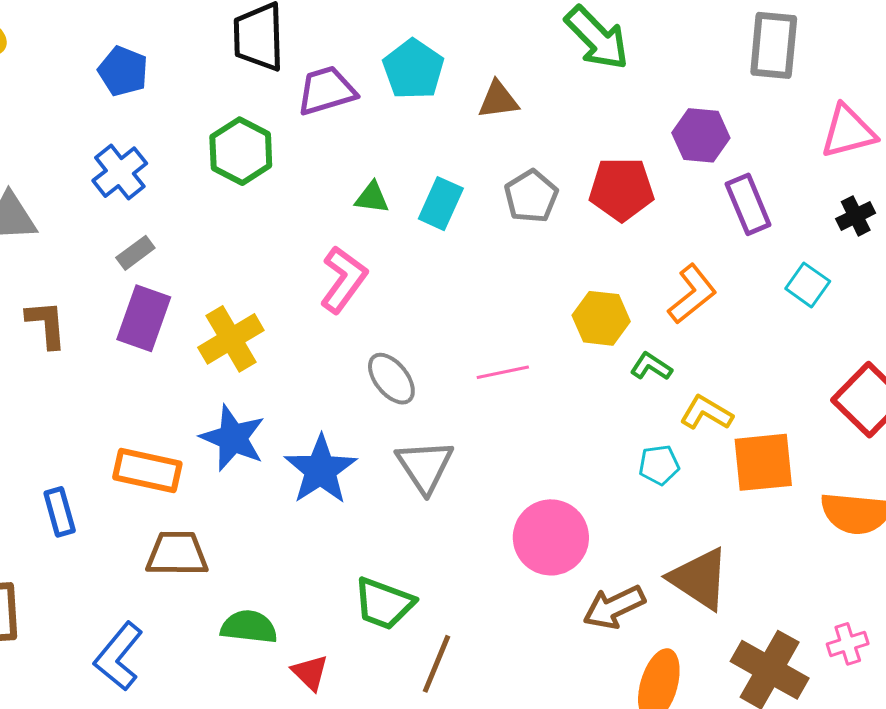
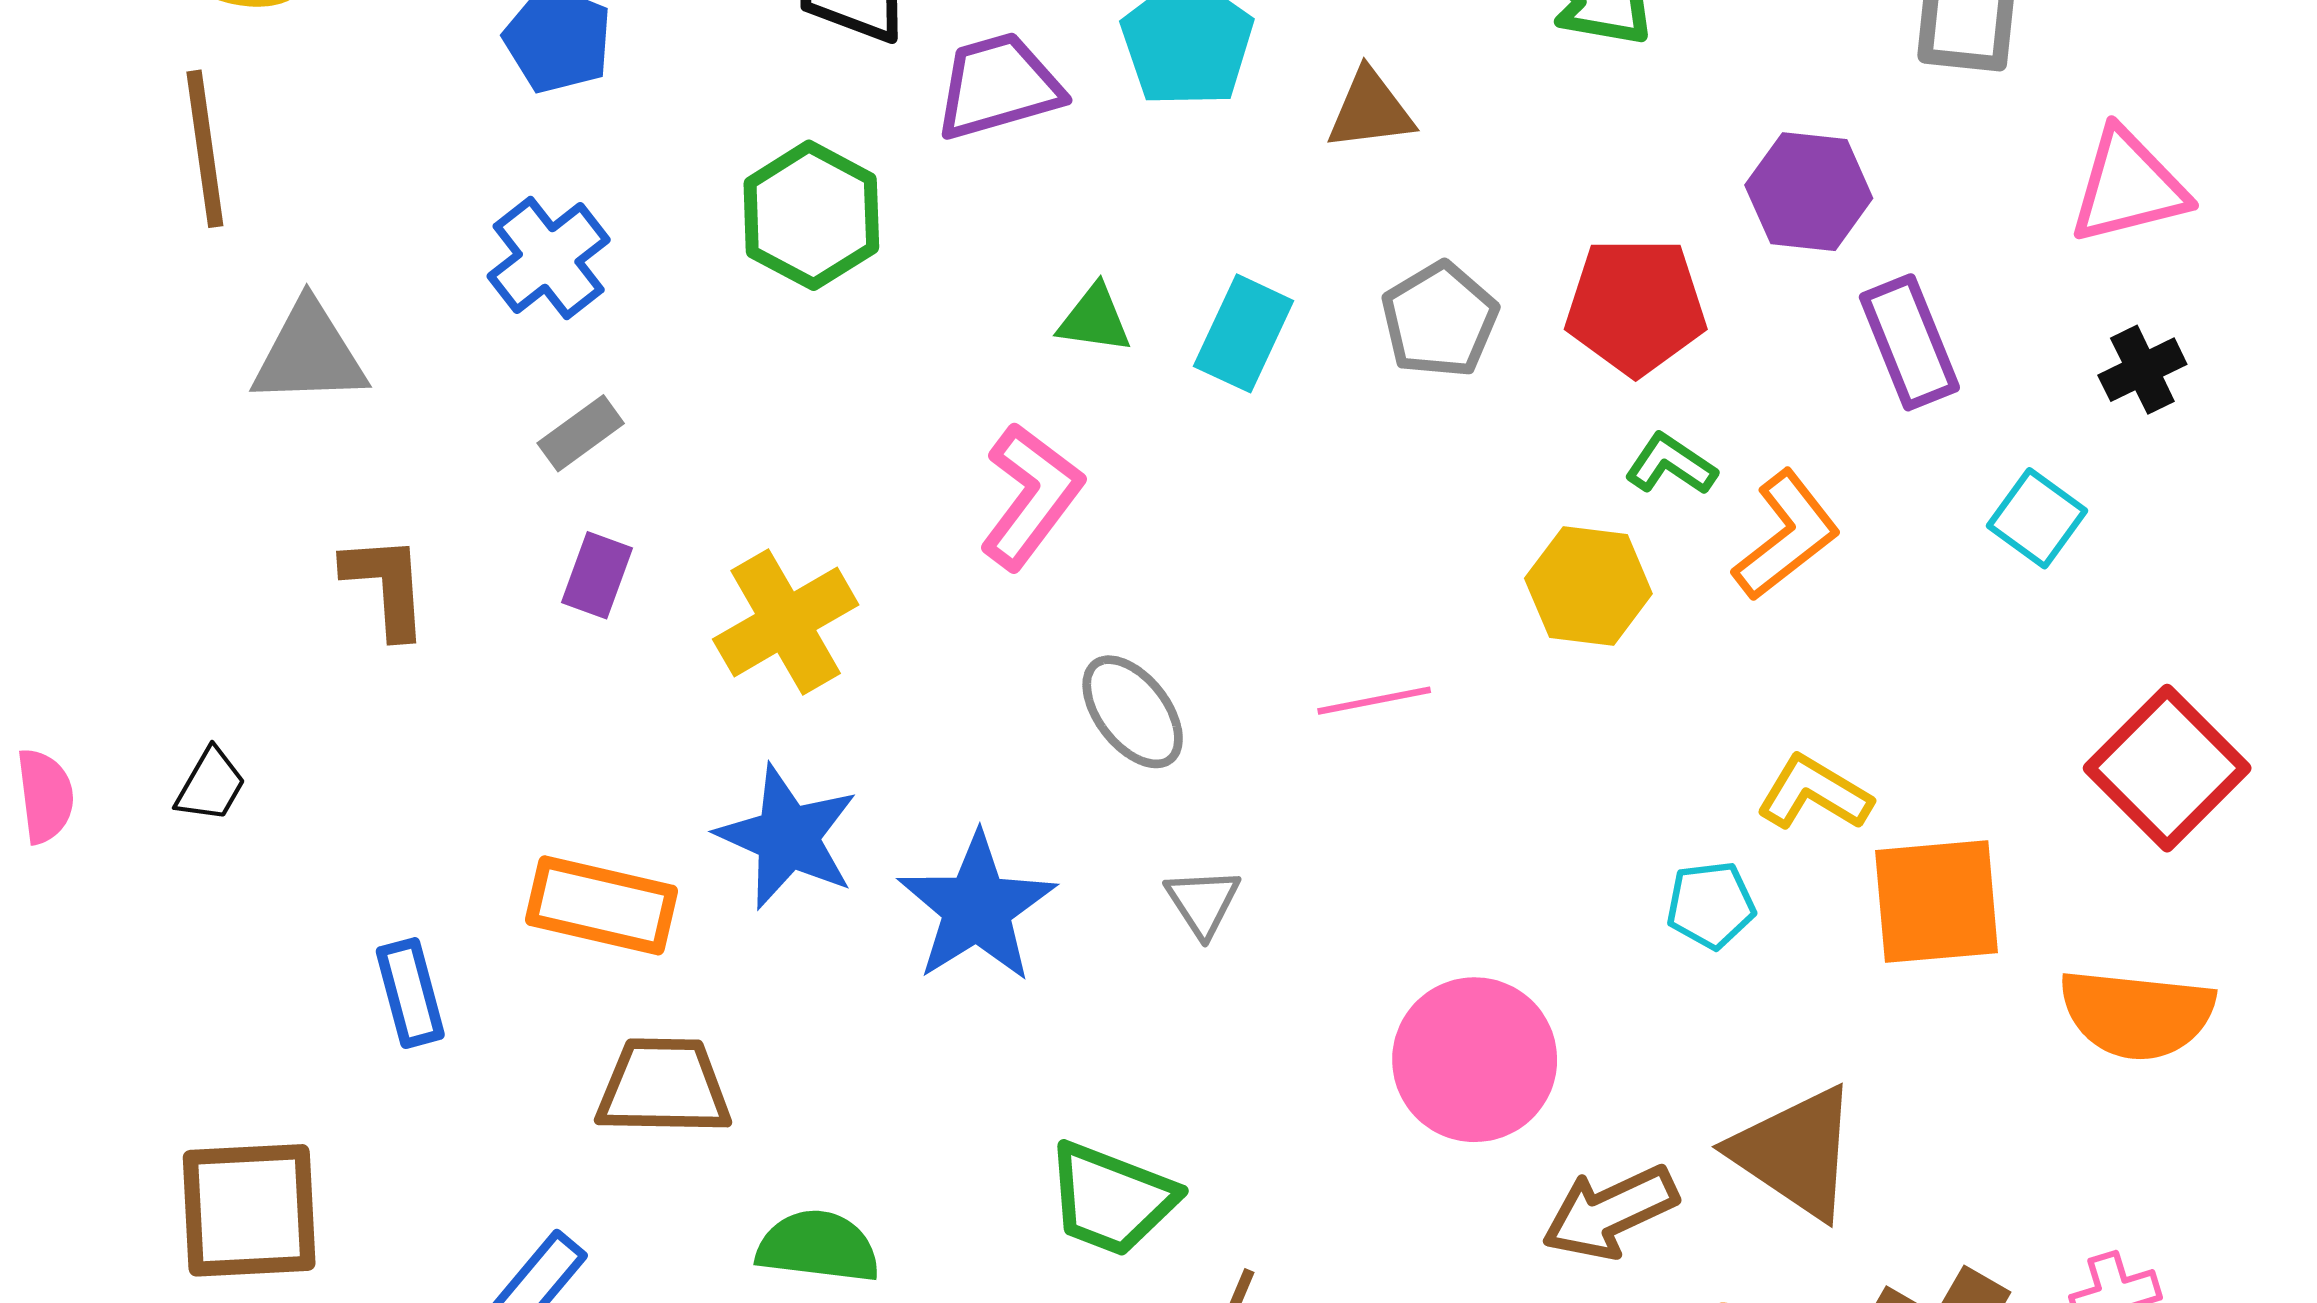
purple rectangle: (144, 318) -> (597, 575), size x0.6
green L-shape: (651, 366) -> (1671, 464), moved
gray triangle: (425, 466) -> (1203, 902), size x0.6

